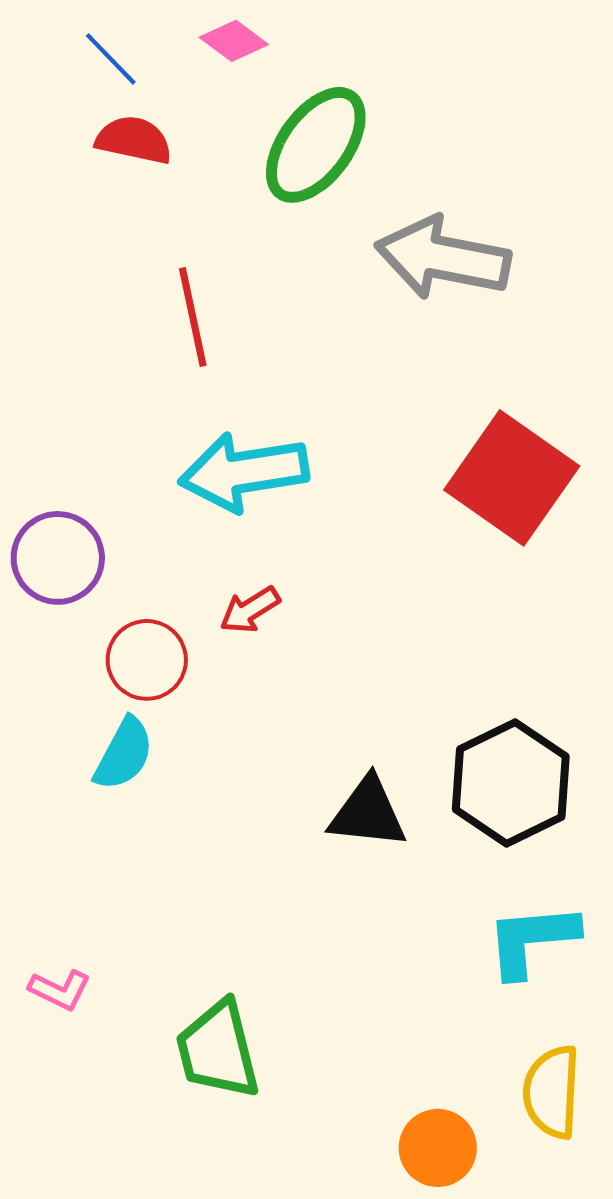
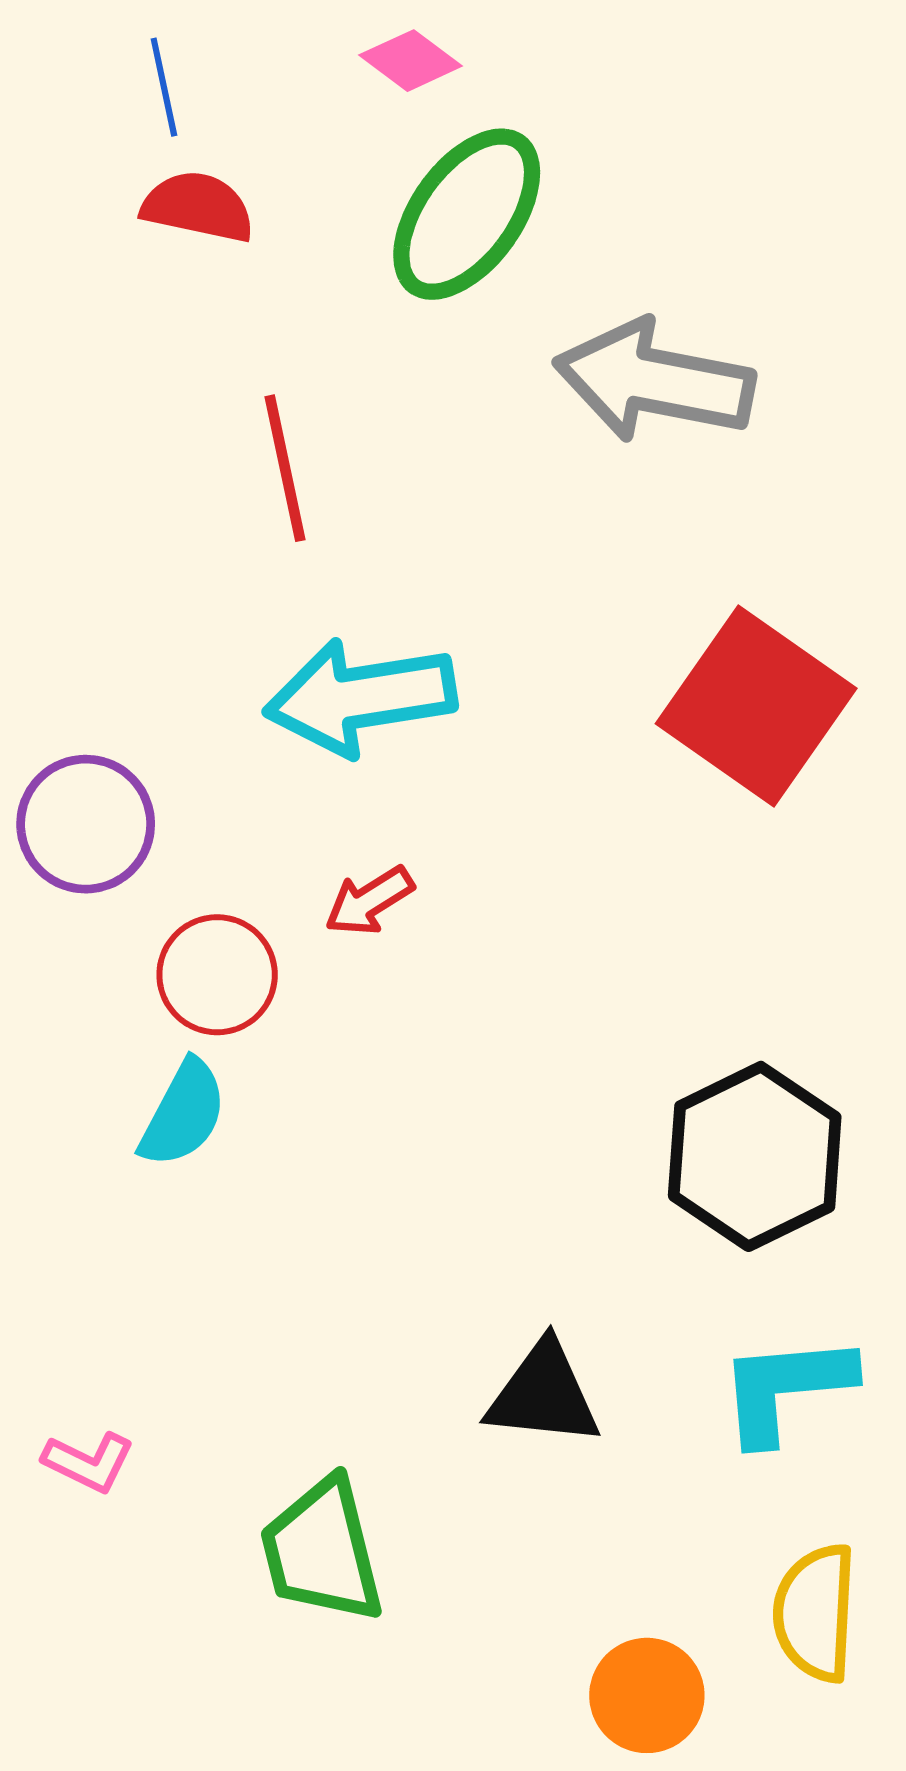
pink diamond: (234, 41) -> (411, 61), moved
blue line: (111, 59) -> (164, 87), turned 32
black triangle: (368, 813) -> (544, 1394), moved

